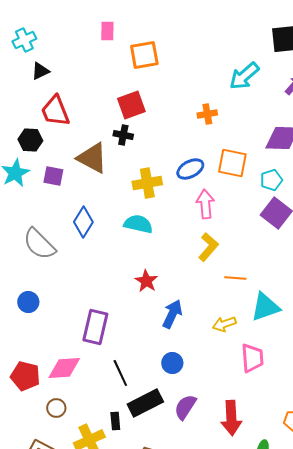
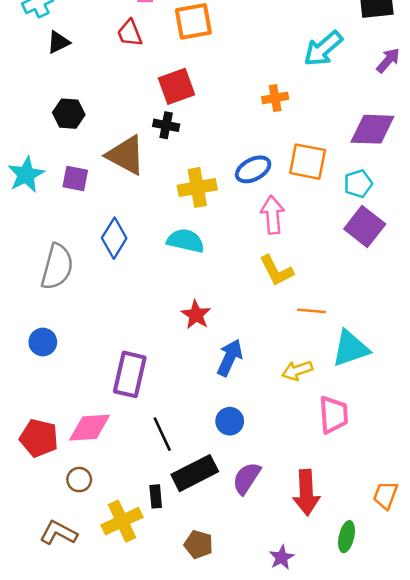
red trapezoid: (55, 111) -> (130, 33), moved, size x0.7
black hexagon: (30, 140) -> (69, 114), moved
gray semicircle: (39, 244) -> (57, 267), turned -120
yellow L-shape: (208, 247) -> (276, 271), turned 112

